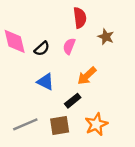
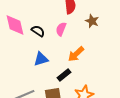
black semicircle: (42, 49) -> (38, 31), turned -104
blue triangle: (45, 82) -> (41, 59), turned -42

